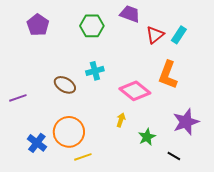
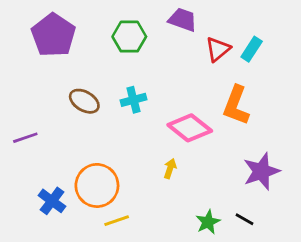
purple pentagon: (38, 25) -> (53, 35), size x1.4
brown ellipse: (65, 85) -> (84, 101), moved
green star: (147, 137) -> (208, 222), moved

